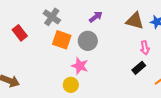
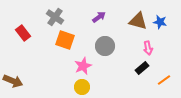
gray circle: (88, 41) -> (105, 46), moved
pink star: (80, 66) -> (83, 66), turned 30
yellow circle: (71, 85) -> (82, 87), moved

